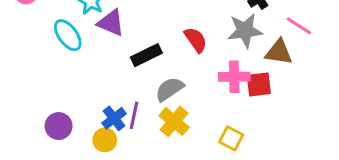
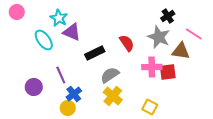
gray star: (245, 31) -> (159, 37), turned 30
purple line: (134, 115) -> (61, 75), moved, turned -36
purple circle: (59, 126) -> (34, 87), moved

